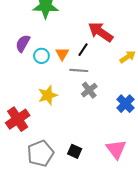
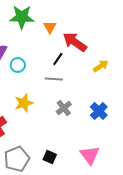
orange triangle: (62, 54) -> (50, 27), moved
gray cross: (89, 90) -> (64, 108), moved

